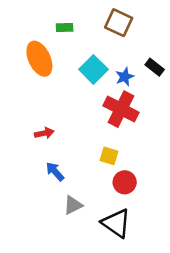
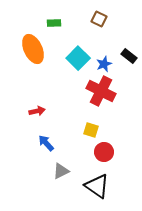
brown square: (119, 23) -> (99, 19), size x0.7

